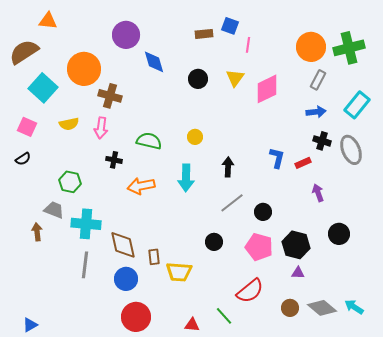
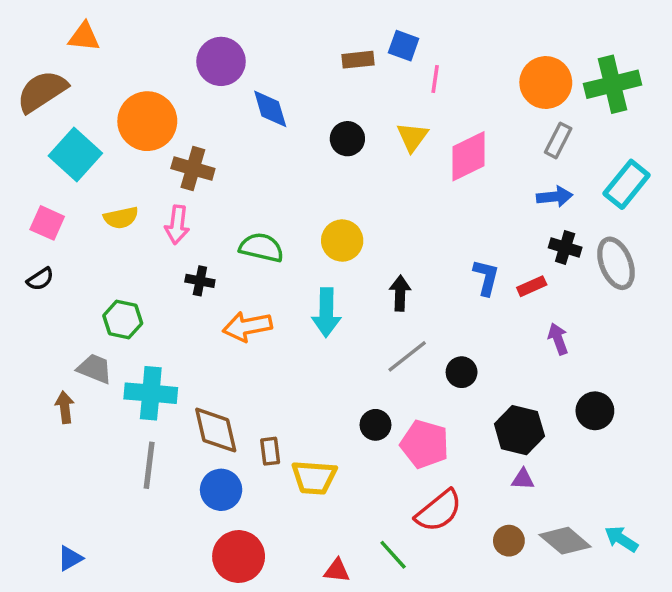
yellow circle: (195, 137) -> (342, 241), size x1.5
pink pentagon: (259, 247) -> (425, 444), moved
blue triangle: (30, 325) -> (70, 558), moved

